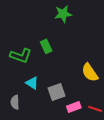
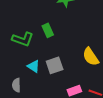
gray square: (56, 92) -> (55, 65), moved

